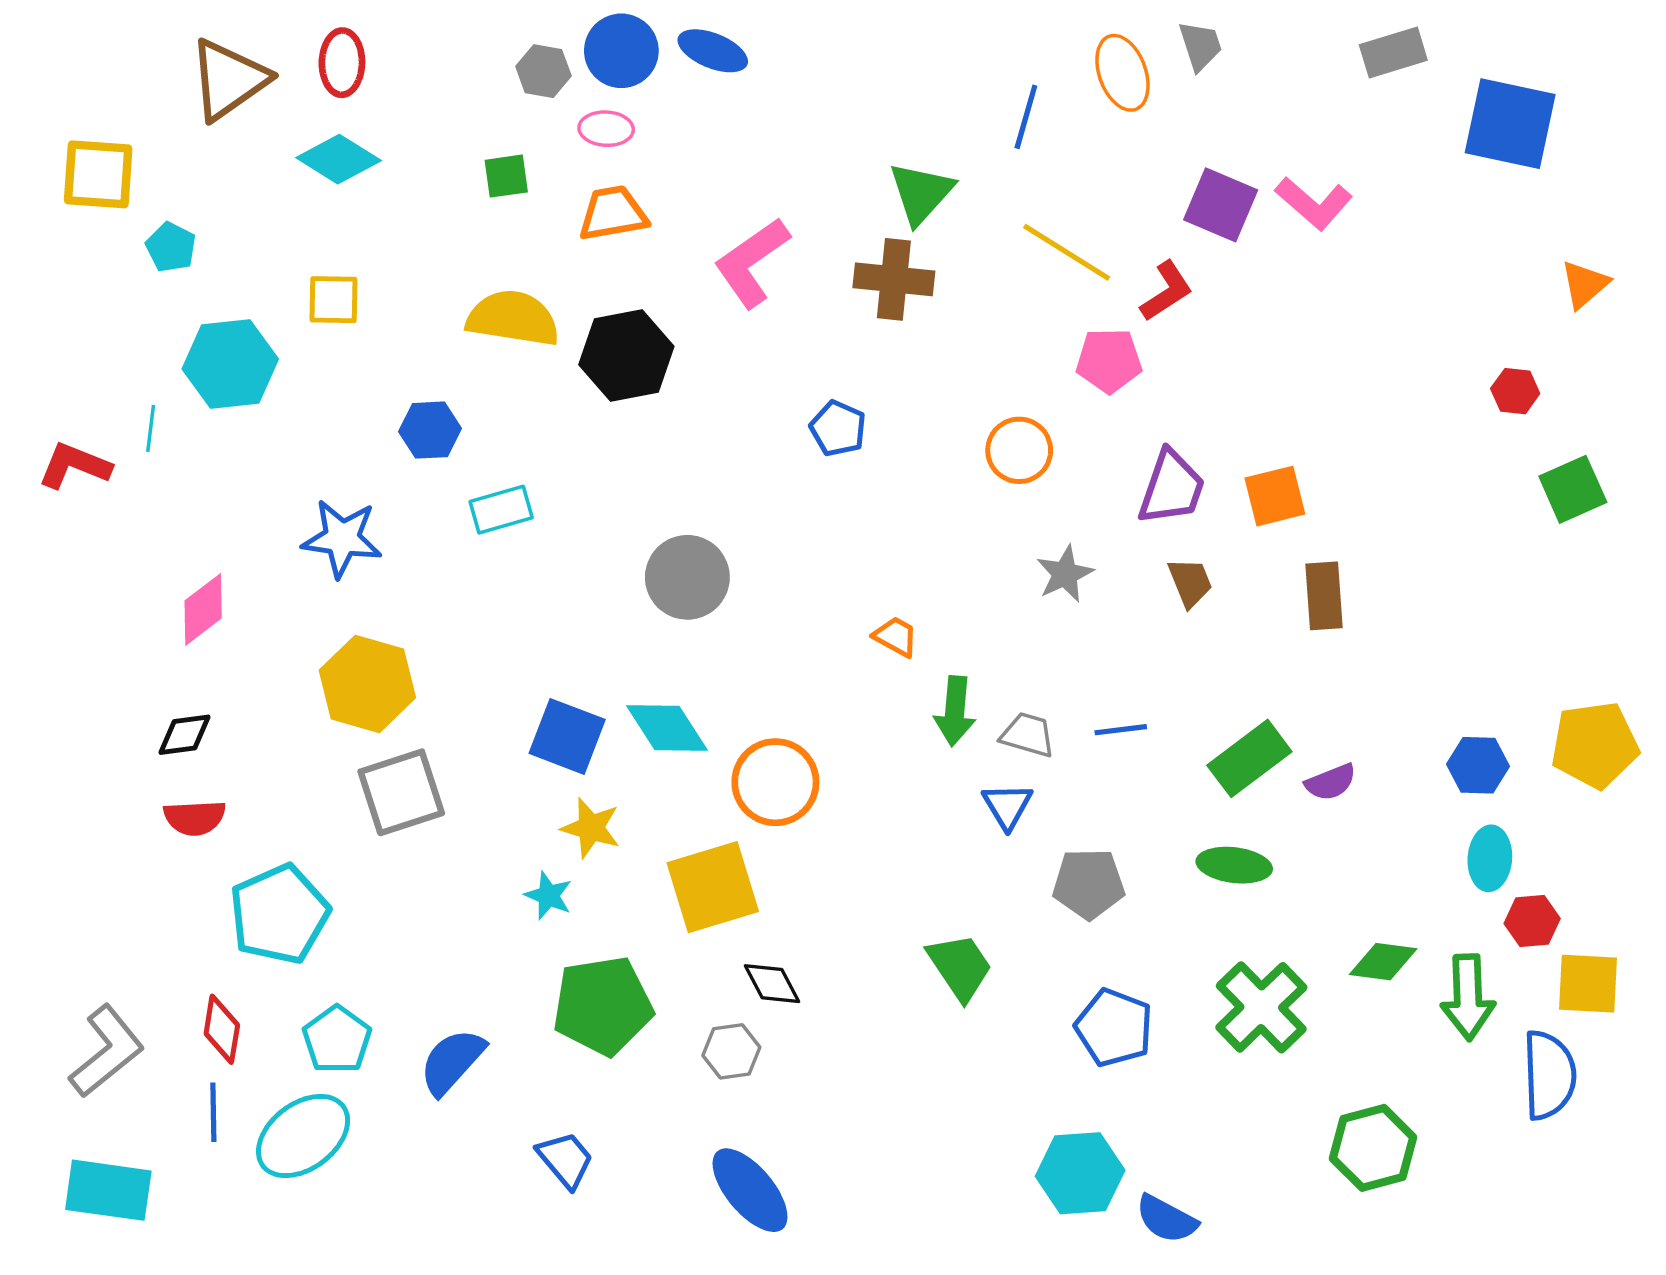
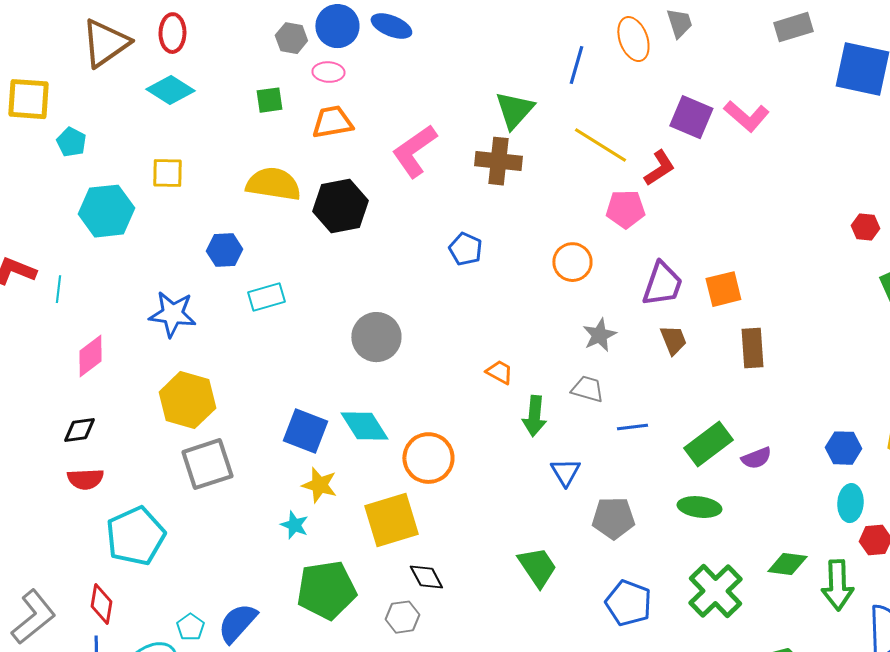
cyan line: (151, 428) -> (58, 289), moved
gray trapezoid: (1028, 735) -> (587, 389), moved
cyan pentagon: (337, 1040) -> (190, 627), moved, size x0.7

